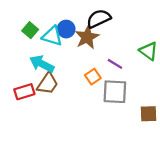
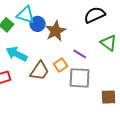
black semicircle: (99, 19) -> (95, 15), moved
cyan triangle: (52, 36) -> (26, 15), moved
brown trapezoid: (48, 84) -> (40, 71), moved

